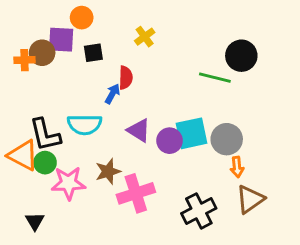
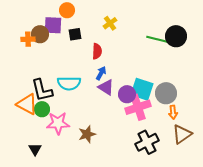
green line: (215, 78) -> (157, 39), moved
blue arrow: (112, 94) -> (101, 73), moved
cyan square: (192, 133) -> (142, 89), turned 30
brown star: (108, 171) -> (87, 134), moved
pink cross: (136, 193) -> (138, 107), moved

